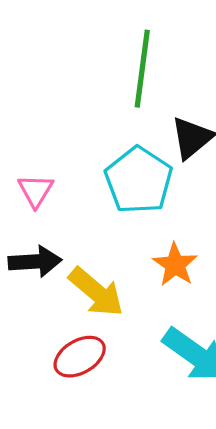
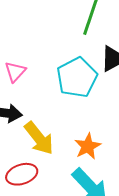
orange star: (175, 265) -> (88, 146), moved

